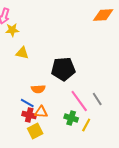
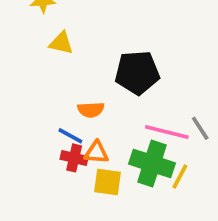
pink line: (79, 101) -> (167, 132), turned -40
green cross: (71, 118) -> (152, 164), size x1.6
yellow square: (35, 131) -> (108, 182), moved, turned 35

